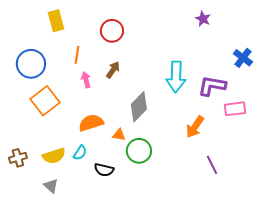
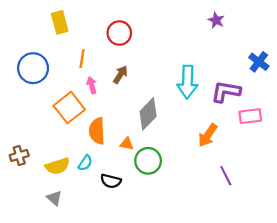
orange square: (45, 101) -> (69, 108), moved
orange semicircle: (91, 123) -> (97, 131), turned -75
brown cross: (18, 158) -> (19, 155), moved

